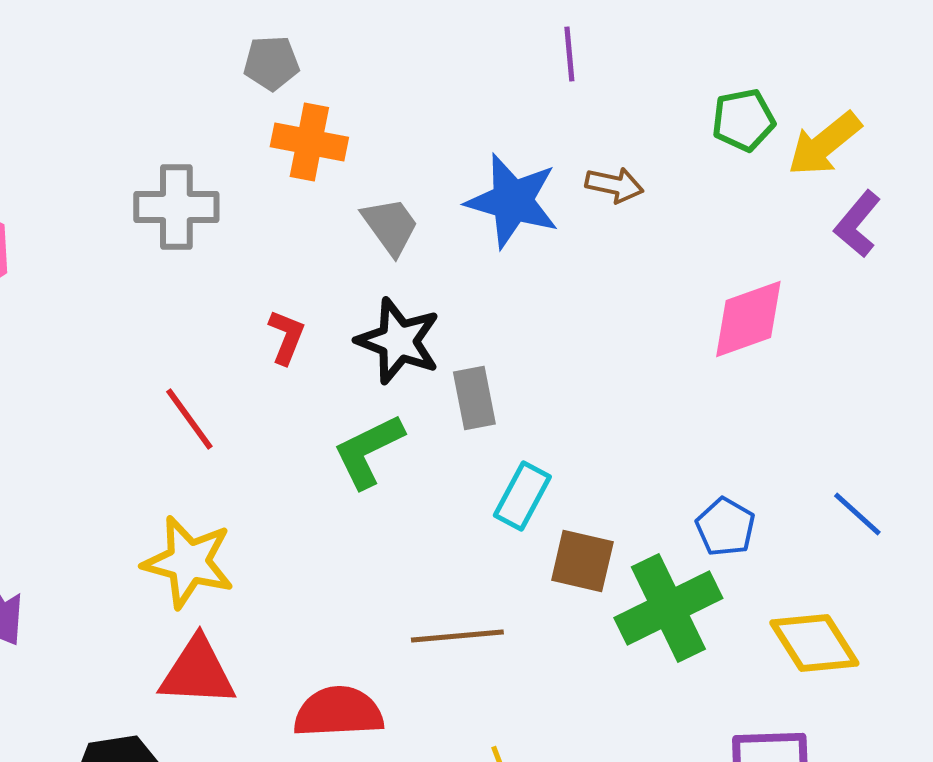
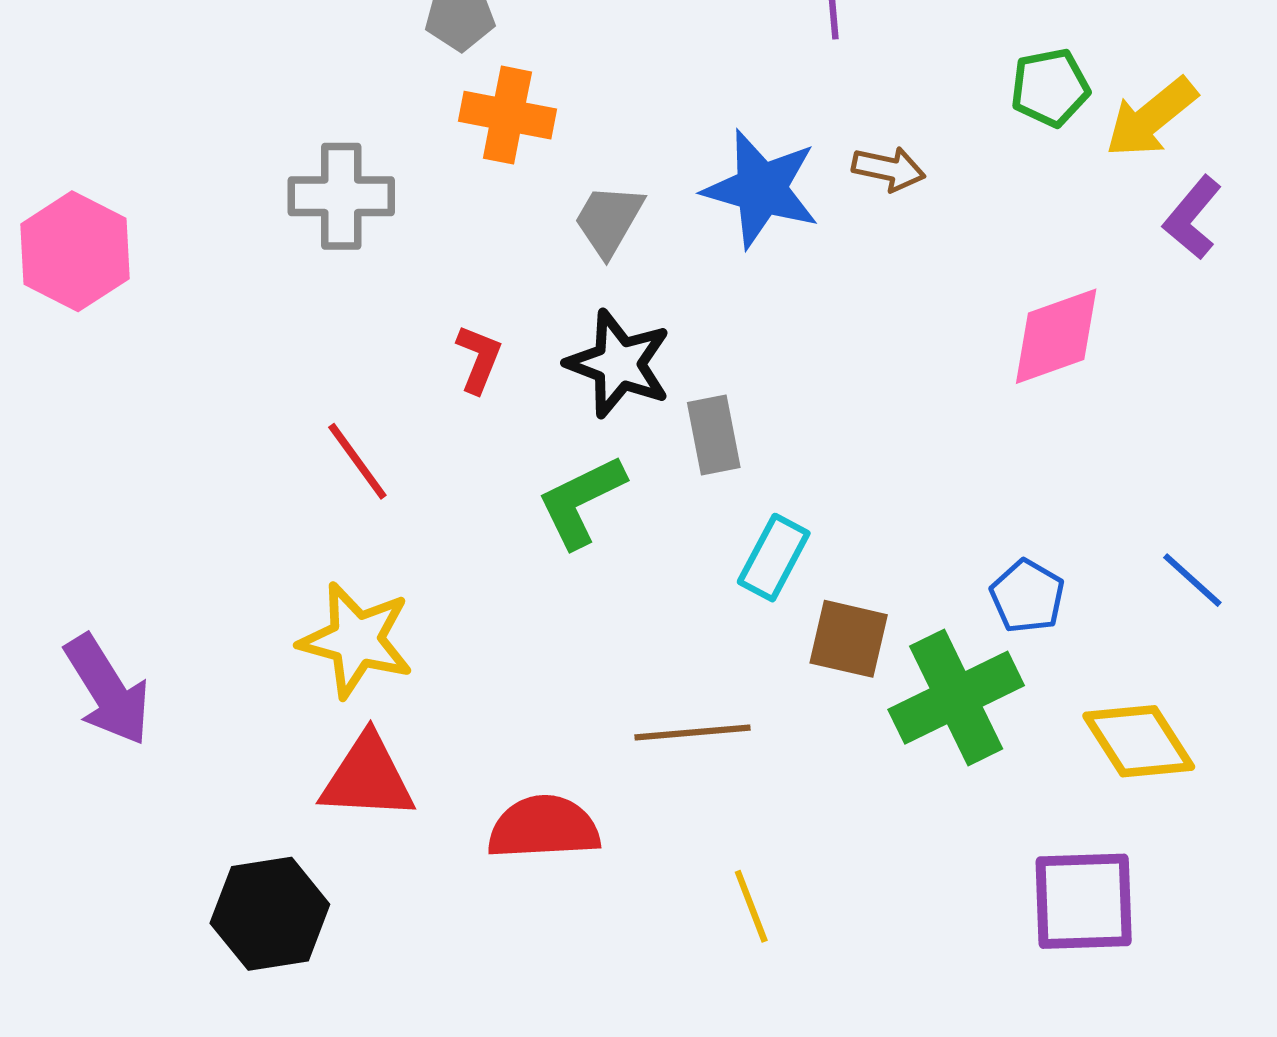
gray trapezoid: (390, 226) -> (609, 220), turned -114

